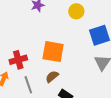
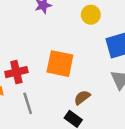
brown semicircle: (52, 77) -> (82, 97), moved

